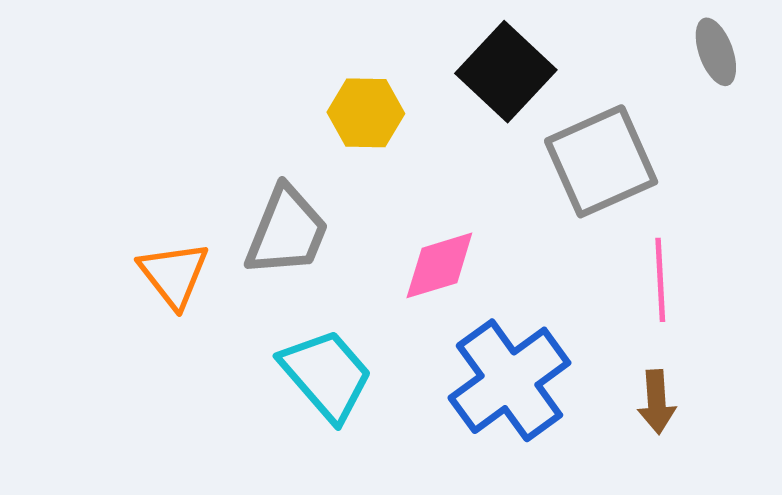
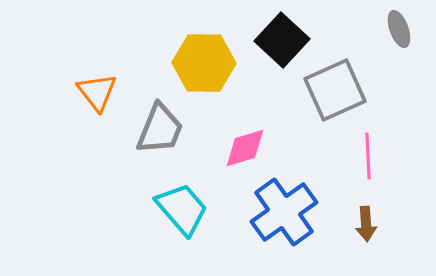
yellow hexagon: (366, 113) -> (204, 63), size x1.5
orange triangle: (174, 274) -> (97, 92), moved

